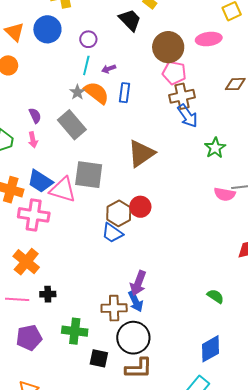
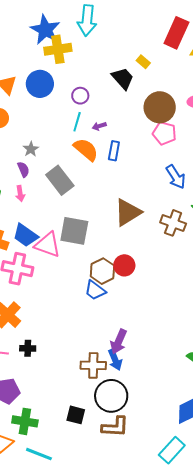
gray star: (77, 92) -> (31, 149), moved
brown cross: (182, 96) -> (173, 223), moved, turned 30
green cross: (75, 331) -> (25, 421), moved

